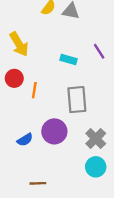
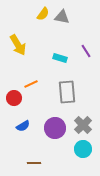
red circle: (14, 78) -> (14, 98), moved
orange line: (34, 90) -> (31, 84), turned 56
purple circle: (54, 131) -> (55, 128), moved

